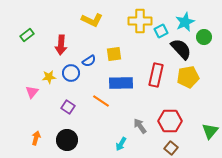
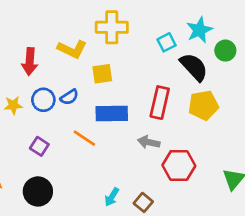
yellow L-shape: (92, 20) -> (72, 49), moved
yellow cross: (140, 21) -> (112, 27), moved
blue semicircle: (89, 61) -> (69, 97), moved
gray arrow: (140, 126) -> (149, 142), moved, turned -42
brown square: (171, 148) -> (143, 202), moved

